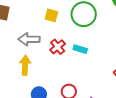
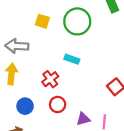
red cross: (58, 47) -> (50, 79), moved

